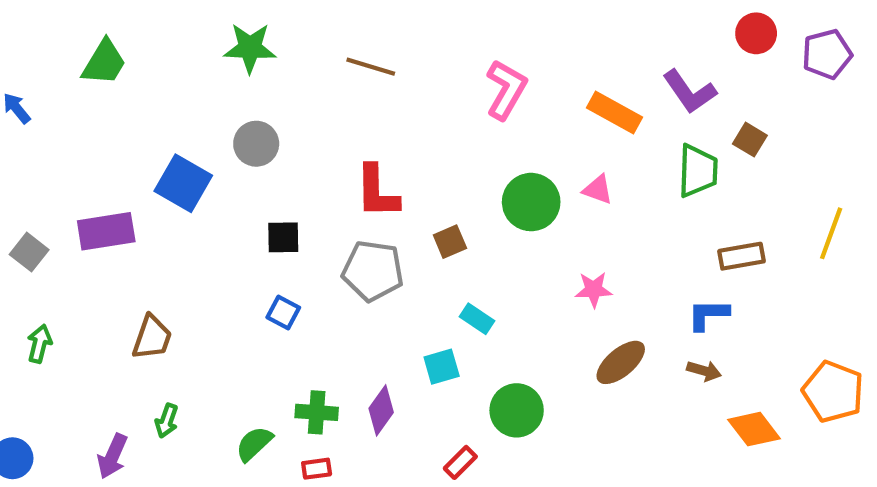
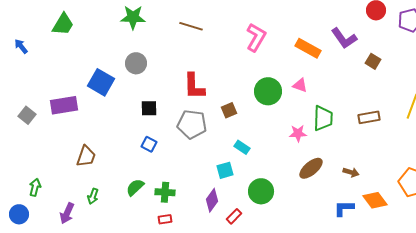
green trapezoid: (698, 171) -> (323, 118), moved
blue L-shape: (708, 315) -> (344, 208), moved
green arrow: (40, 344) -> (35, 187), moved
purple diamond: (381, 410) -> (212, 200), moved
green semicircle: (254, 444) -> (135, 187), moved

